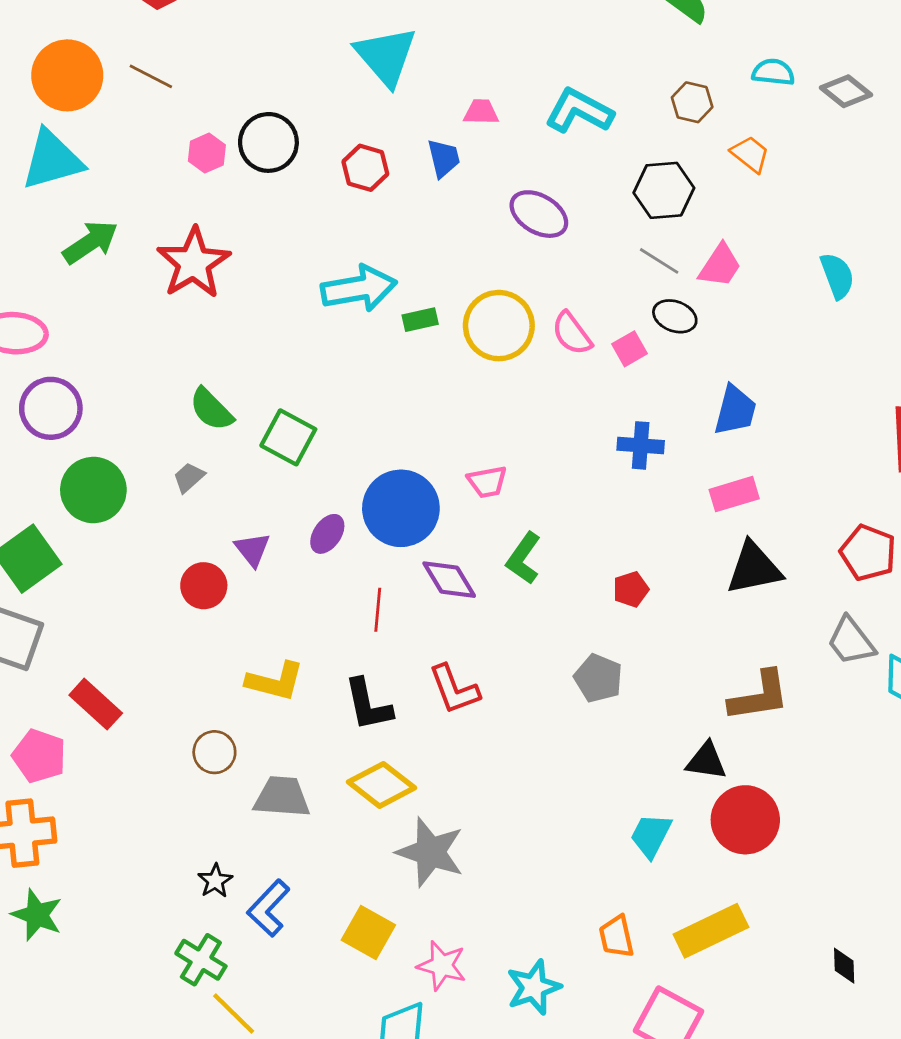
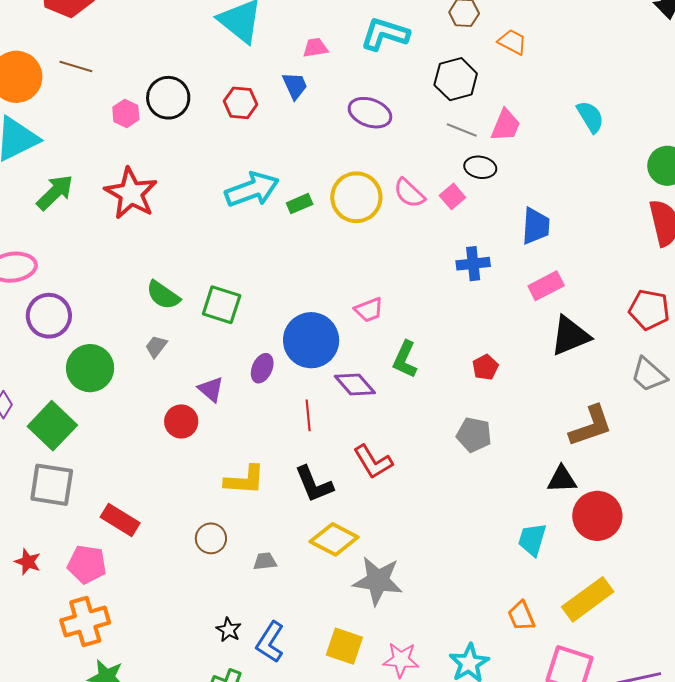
gray trapezoid: (282, 797) -> (265, 561), size x0.6

